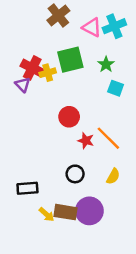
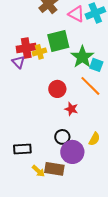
green star: (106, 64) -> (82, 57), moved, size x1.6
red cross: (32, 68) -> (26, 48), turned -36
orange line: (108, 138) -> (90, 86), moved
purple circle: (89, 211) -> (72, 152), moved

